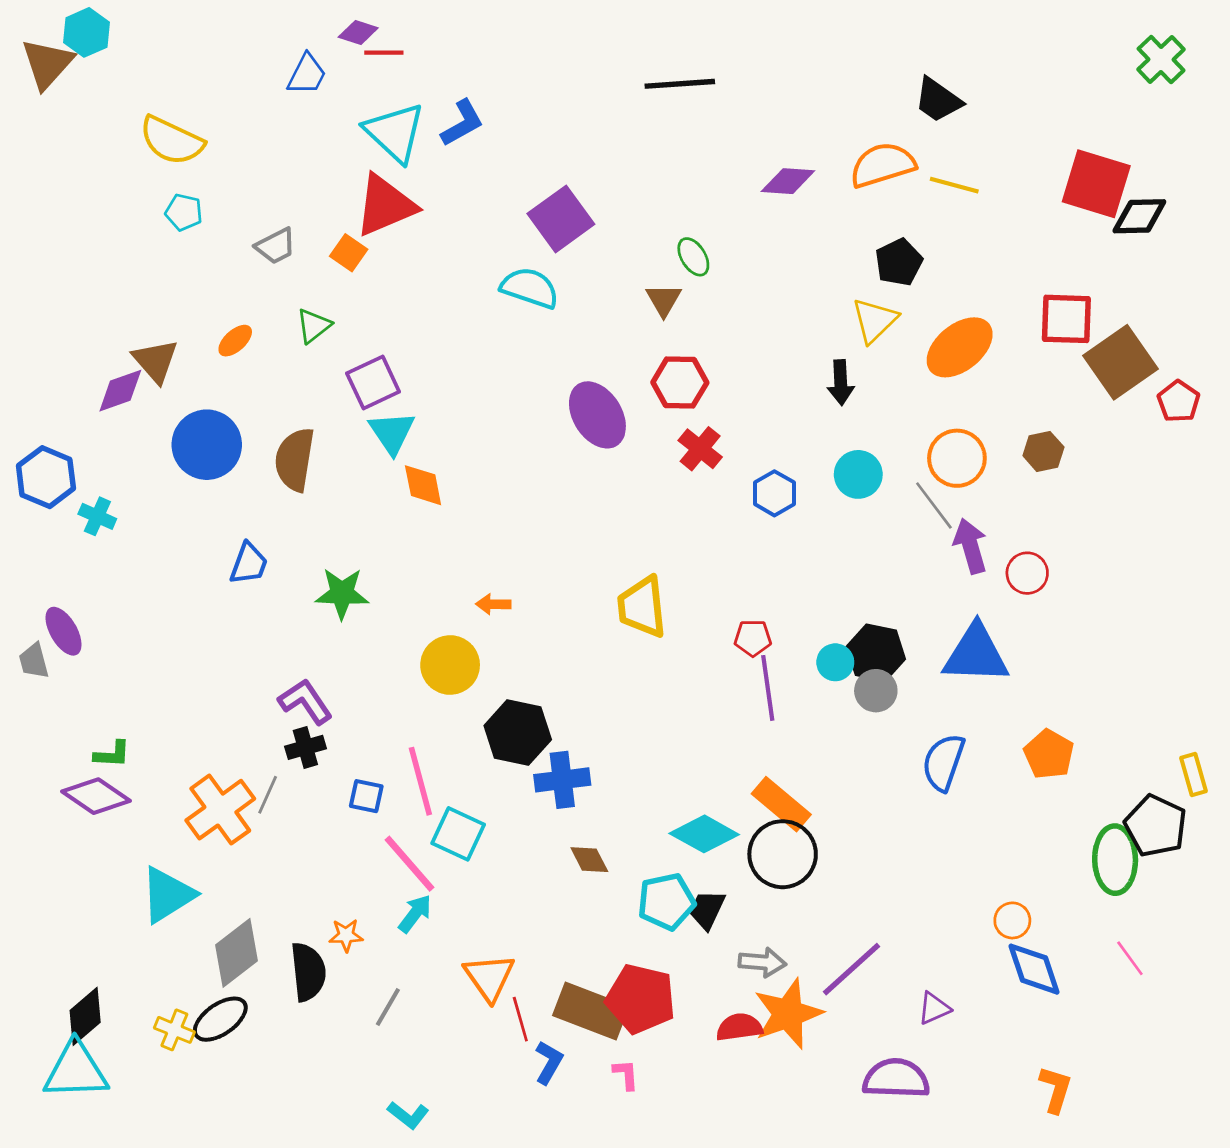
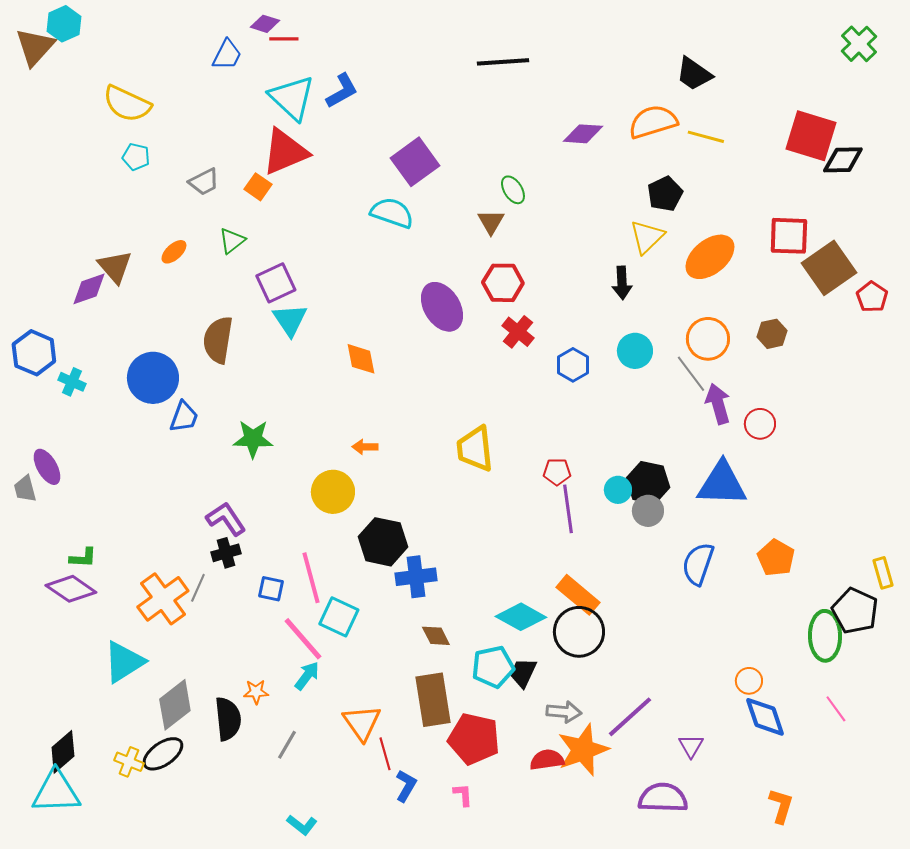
blue circle: (207, 445) -> (153, 378), moved
orange diamond: (423, 485) -> (361, 359), moved
purple triangle: (934, 1008) -> (691, 746), turned -36
brown rectangle: (591, 1011) -> (433, 700), moved, turned 60

